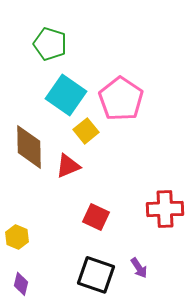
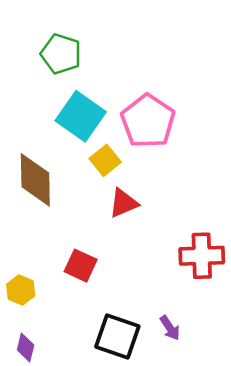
red triangle: (68, 166) -> (123, 203), moved
red square: (96, 217) -> (81, 266), moved

